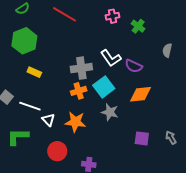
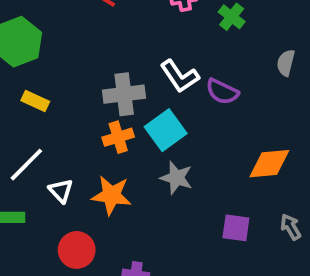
orange diamond: (140, 94) -> (269, 164), moved
white line: (30, 106) -> (26, 165), turned -65

